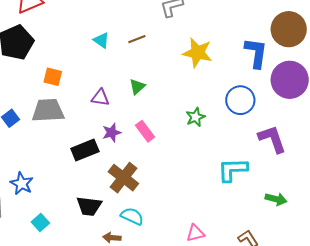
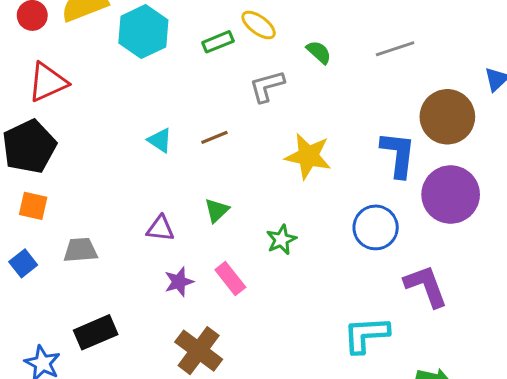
orange square: (53, 77) -> (33, 206), moved
gray trapezoid: (48, 110) -> (80, 250), size x0.7
green star: (196, 117) -> (281, 240), moved
black rectangle: (85, 150) -> (96, 332), moved

